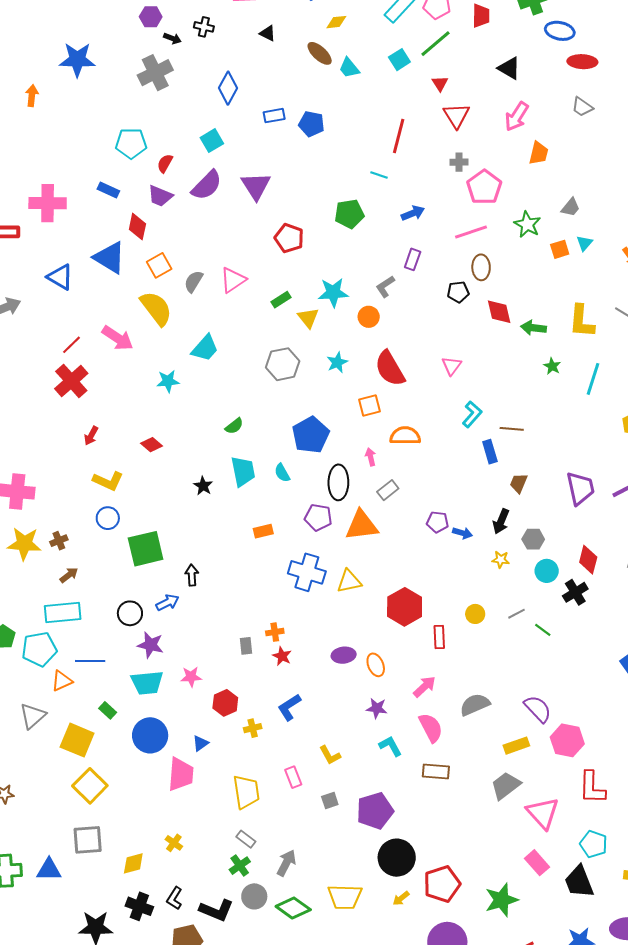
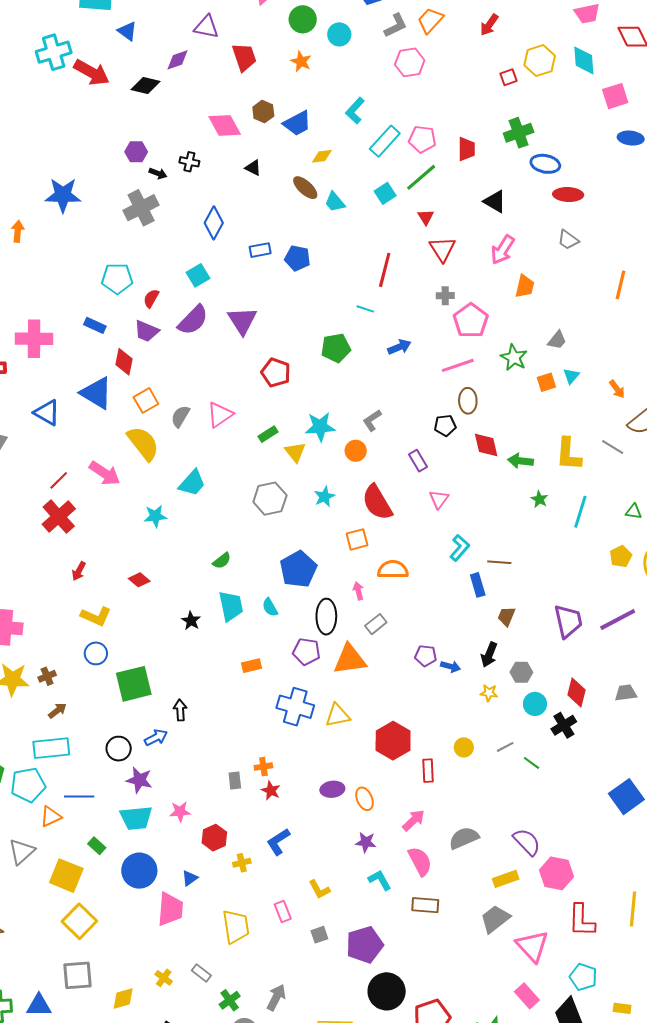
purple rectangle: (413, 259) -> (418, 461), moved, turned -50
gray rectangle: (246, 839) -> (201, 973), moved

